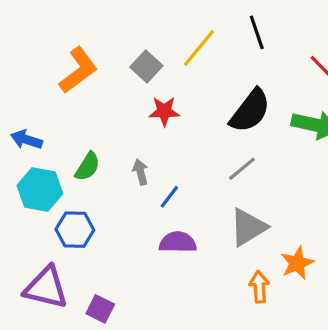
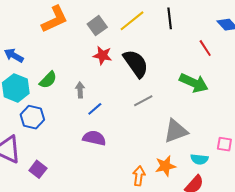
black semicircle: (250, 111) -> (136, 64), moved, turned -84
gray triangle: (248, 227) -> (176, 131), moved

